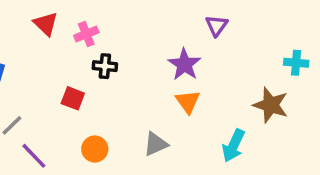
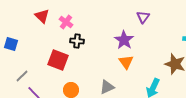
pink cross: (86, 34) -> (66, 22), turned -32
red square: (73, 98) -> (58, 60), size x1.5

